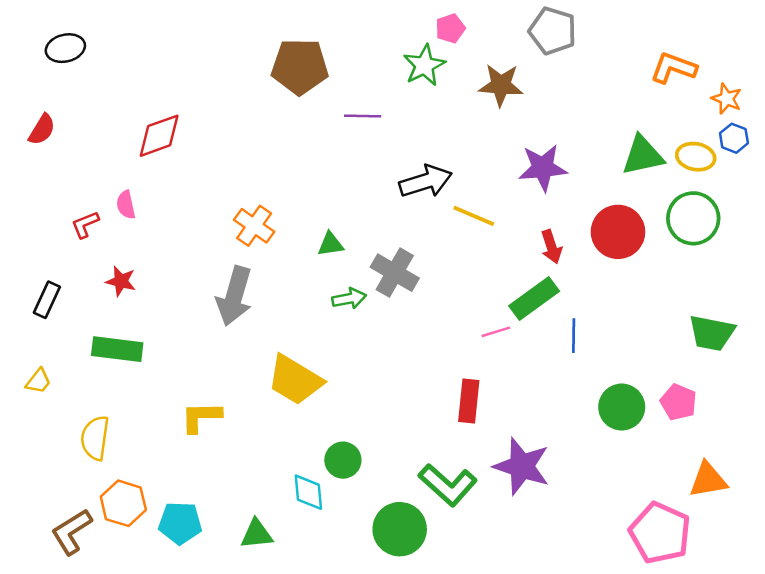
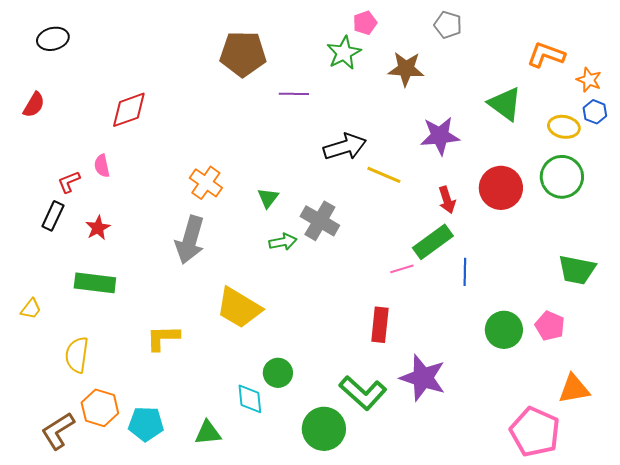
gray pentagon: (553, 31) -> (448, 25), size x0.7
green triangle: (643, 155) -> (505, 104), moved, turned 48
green triangle: (331, 244) -> (268, 198), turned -45
red star: (121, 281) -> (98, 228), turned 30
black rectangle: (47, 300) -> (53, 216), moved

